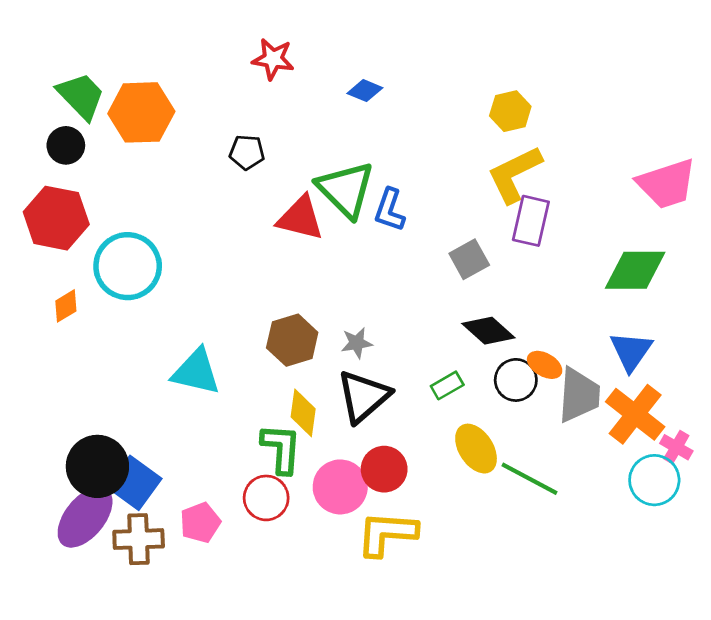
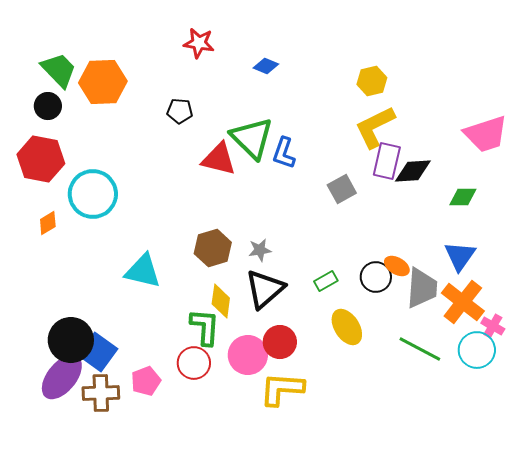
green diamond: (635, 270) -> (463, 197), size x0.6
black diamond: (488, 331) -> (413, 171), moved, turned -45
green line: (530, 479) -> (420, 349), moved

